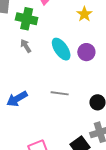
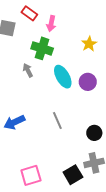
green cross: (27, 19) -> (42, 48), moved
gray line: (60, 93) -> (57, 121), turned 54

